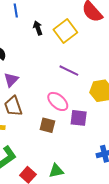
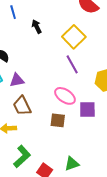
yellow square: (65, 31) -> (74, 37), moved
purple line: (69, 71) -> (72, 64), turned 42
purple triangle: (11, 80) -> (17, 80), turned 42

